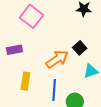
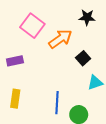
orange arrow: (57, 59) -> (60, 39), moved
yellow rectangle: (25, 81) -> (15, 99), moved

